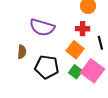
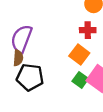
purple semicircle: (42, 27) -> (21, 39), moved, turned 95
black pentagon: (47, 67) -> (30, 77), moved

